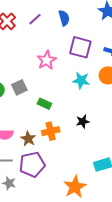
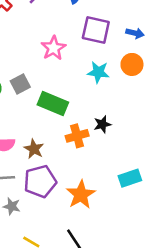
green rectangle: (44, 104) -> (53, 103), size x1.6
orange cross: (51, 131) -> (77, 136), moved
orange star: (75, 187) -> (81, 195), moved

